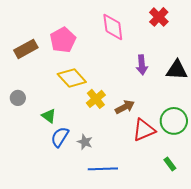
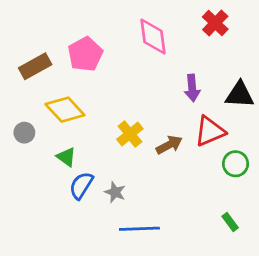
yellow diamond: (72, 78) -> (65, 110), moved
green circle: (174, 121) -> (236, 164), size x0.7
red triangle: (144, 130) -> (210, 131), moved

